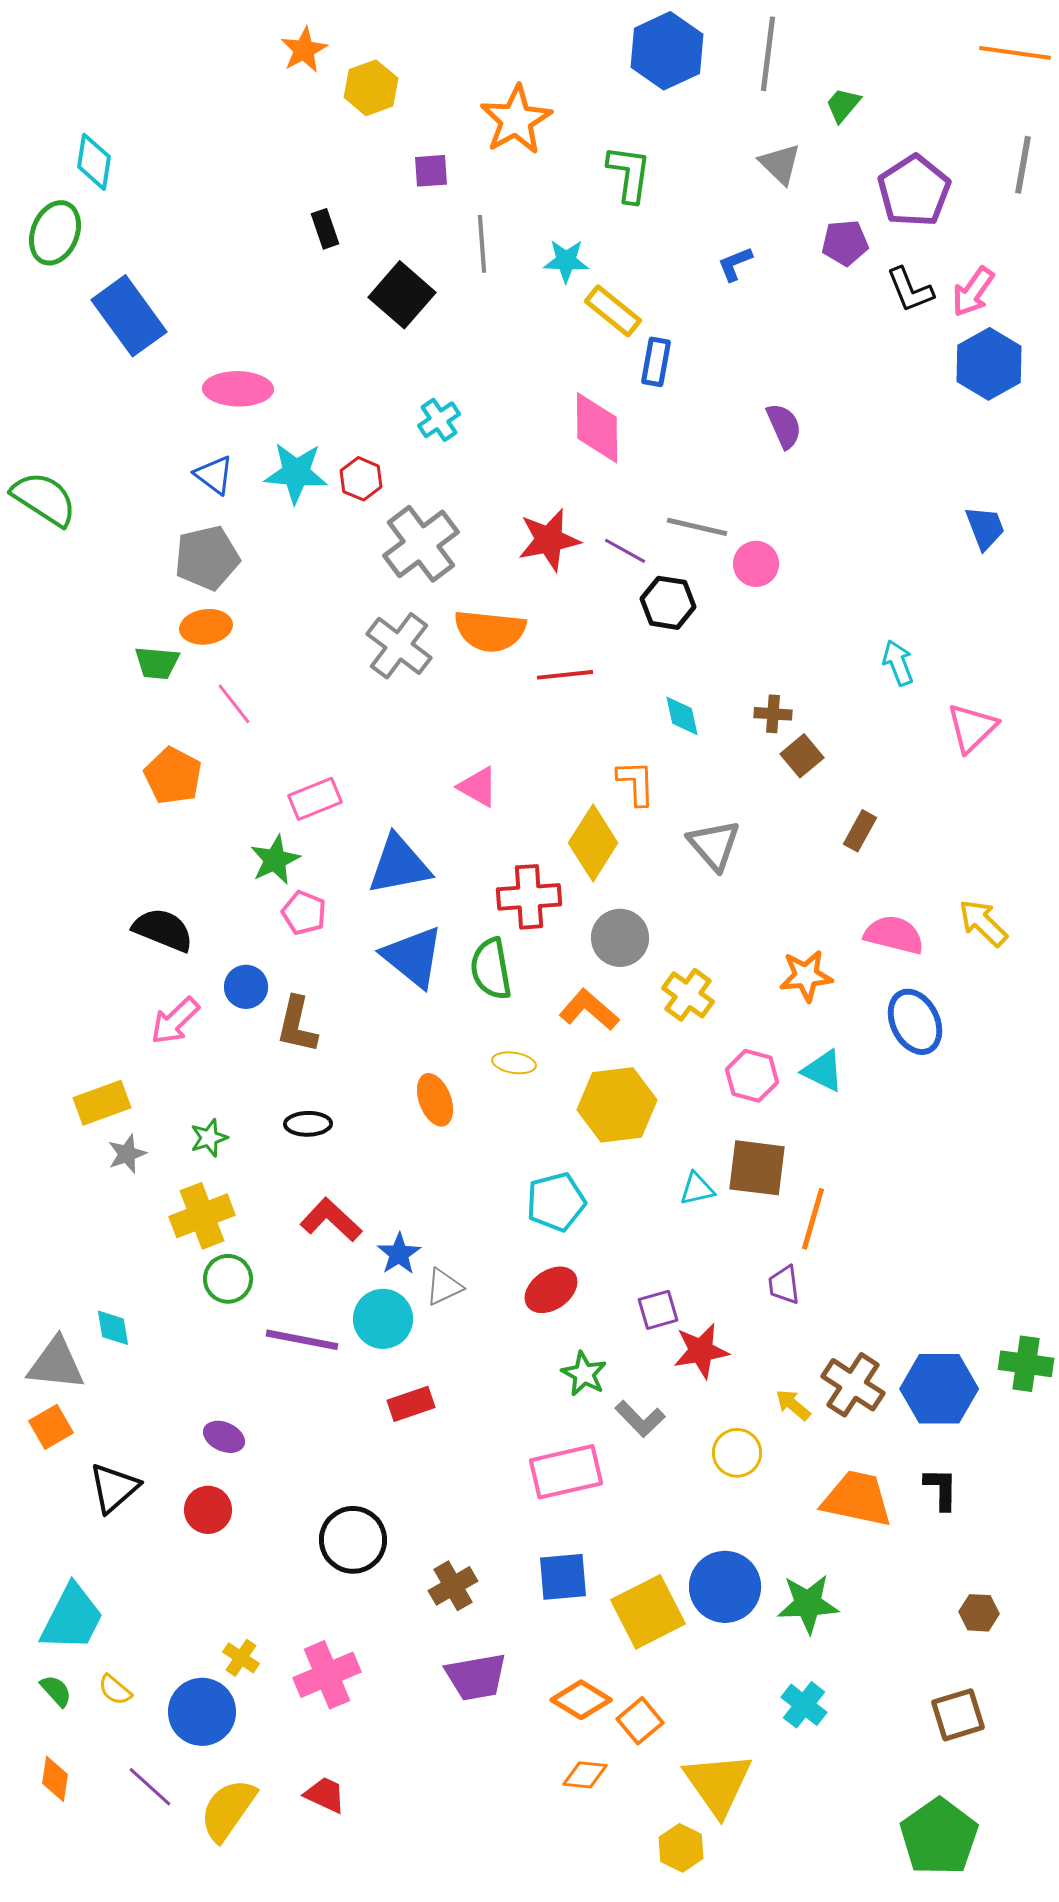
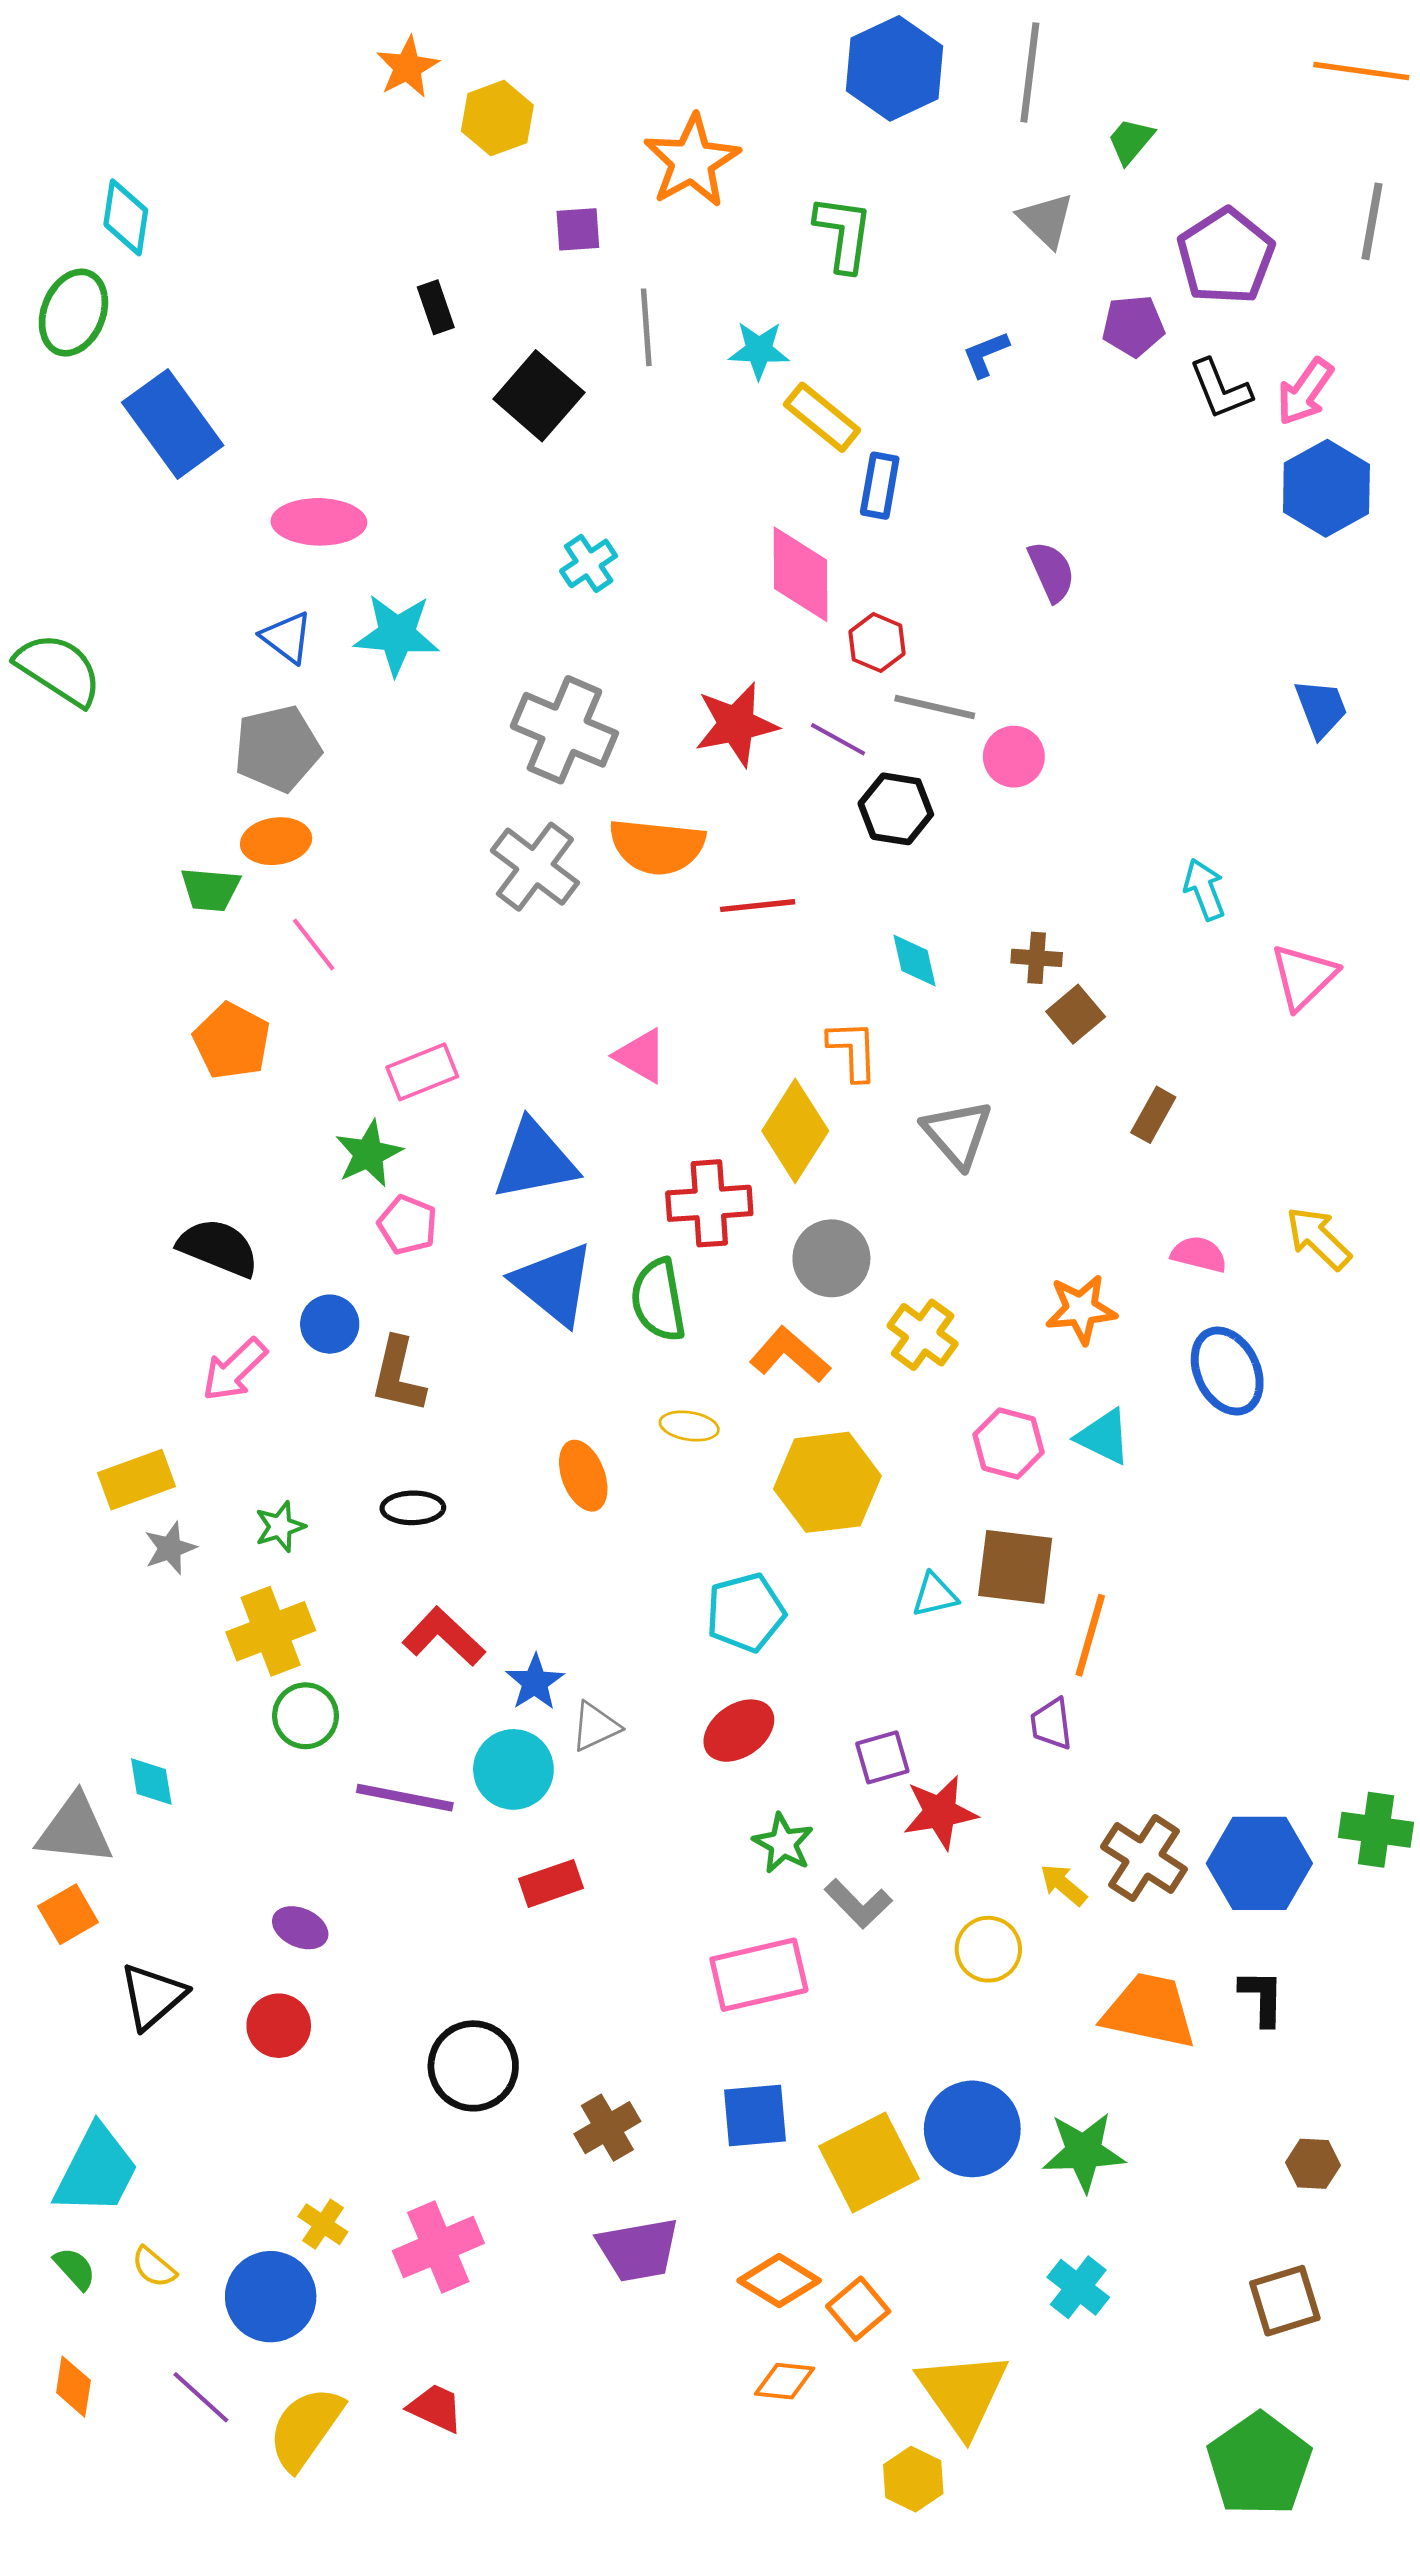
red hexagon: (361, 479) -> (877, 643), moved
gray cross: (421, 544) -> (564, 730), turned -30
pink semicircle: (894, 935) -> (1199, 1254), size x0.7

